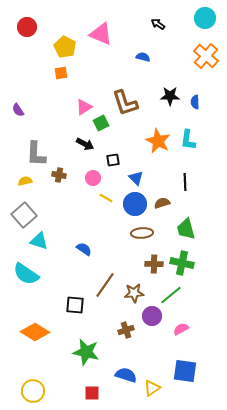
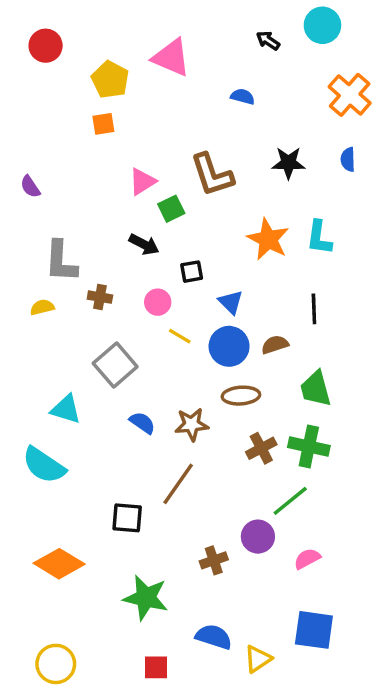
cyan circle: (205, 18) -> (322, 25), moved
blue semicircle: (195, 102) -> (348, 159), moved
gray square: (24, 215) -> (115, 365), moved
brown cross: (154, 264) -> (261, 448), turned -30
brown star: (134, 293) -> (192, 424), moved

